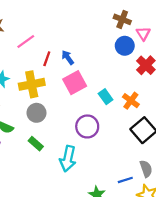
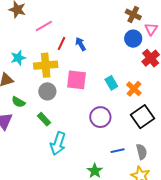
pink square: (75, 83) -> (76, 80), moved, turned 30
purple circle: (87, 126) -> (100, 117), moved
cyan arrow: (68, 159) -> (58, 144), moved
blue line: (125, 180) -> (118, 151), moved

